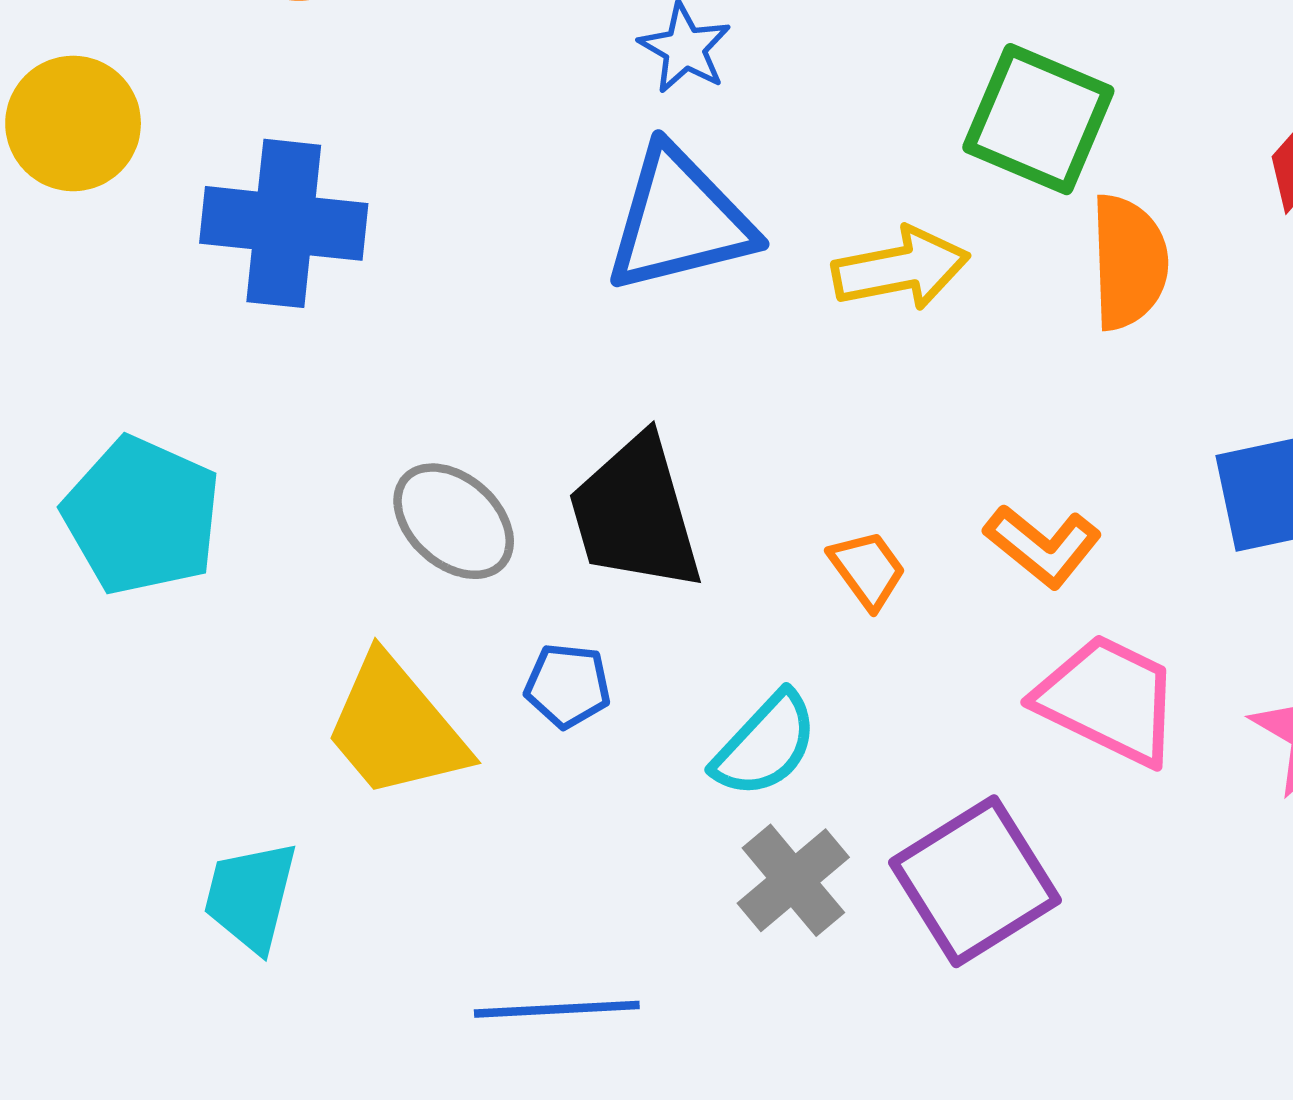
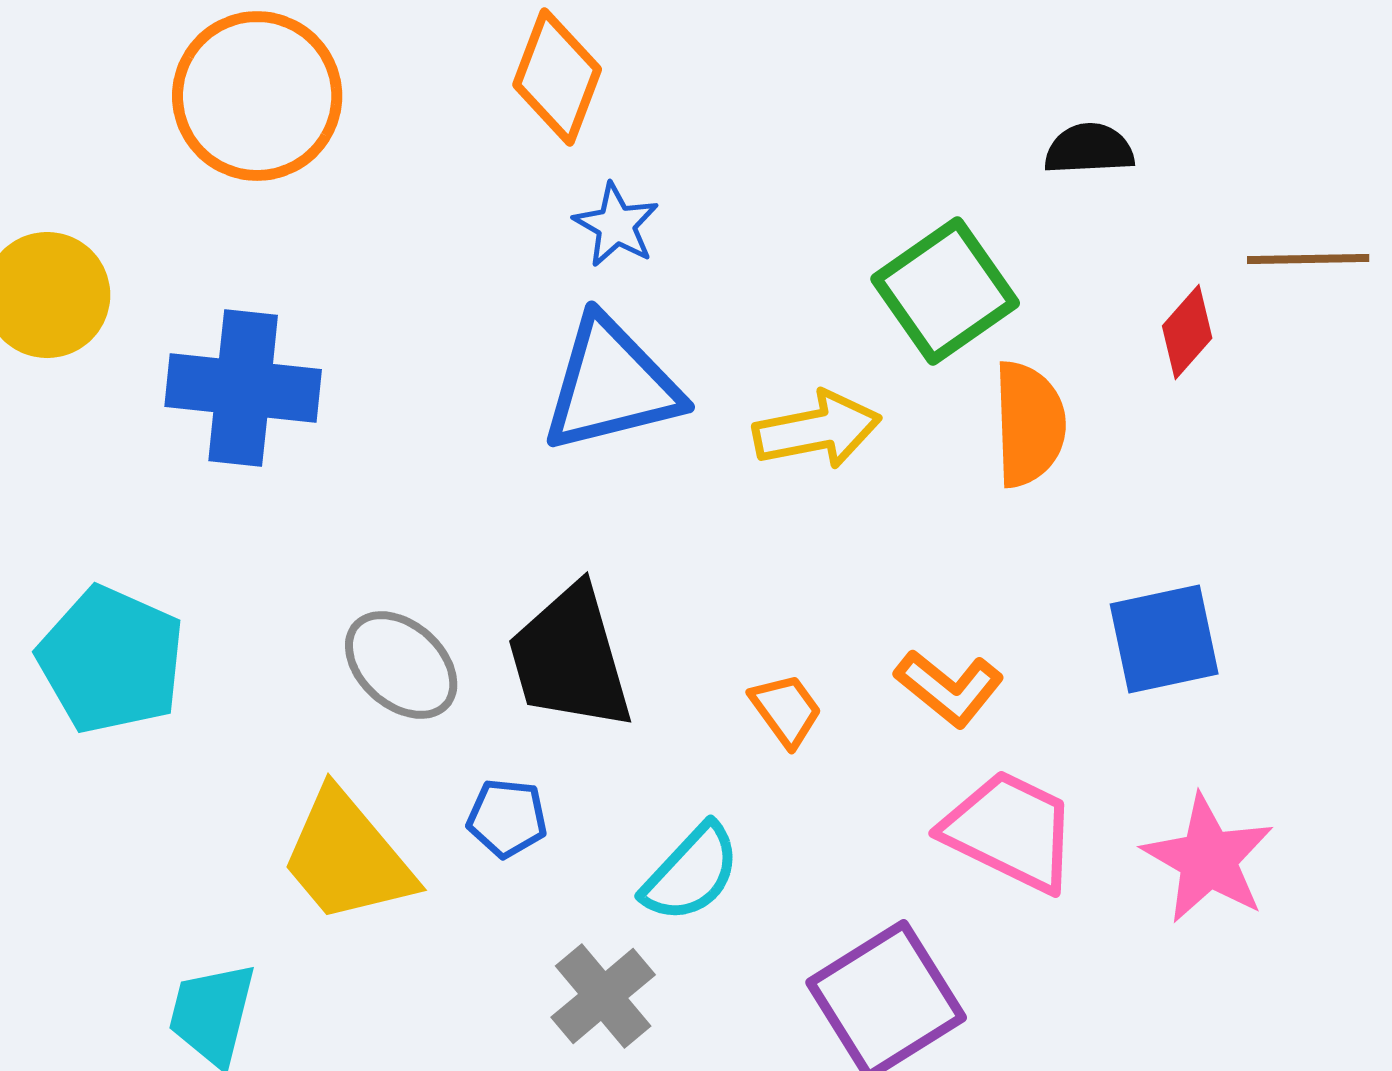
green square: (1038, 119) -> (945, 291), turned 32
gray cross: (793, 880) -> (603, 996), moved

